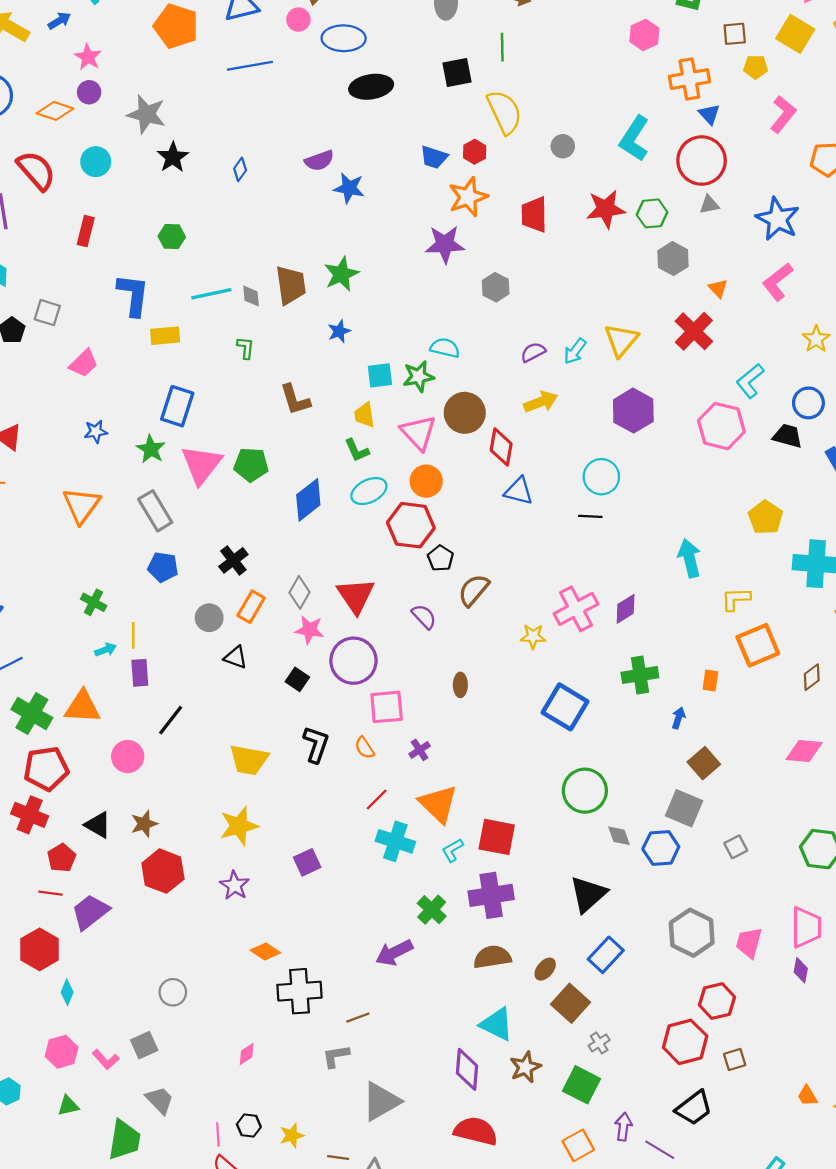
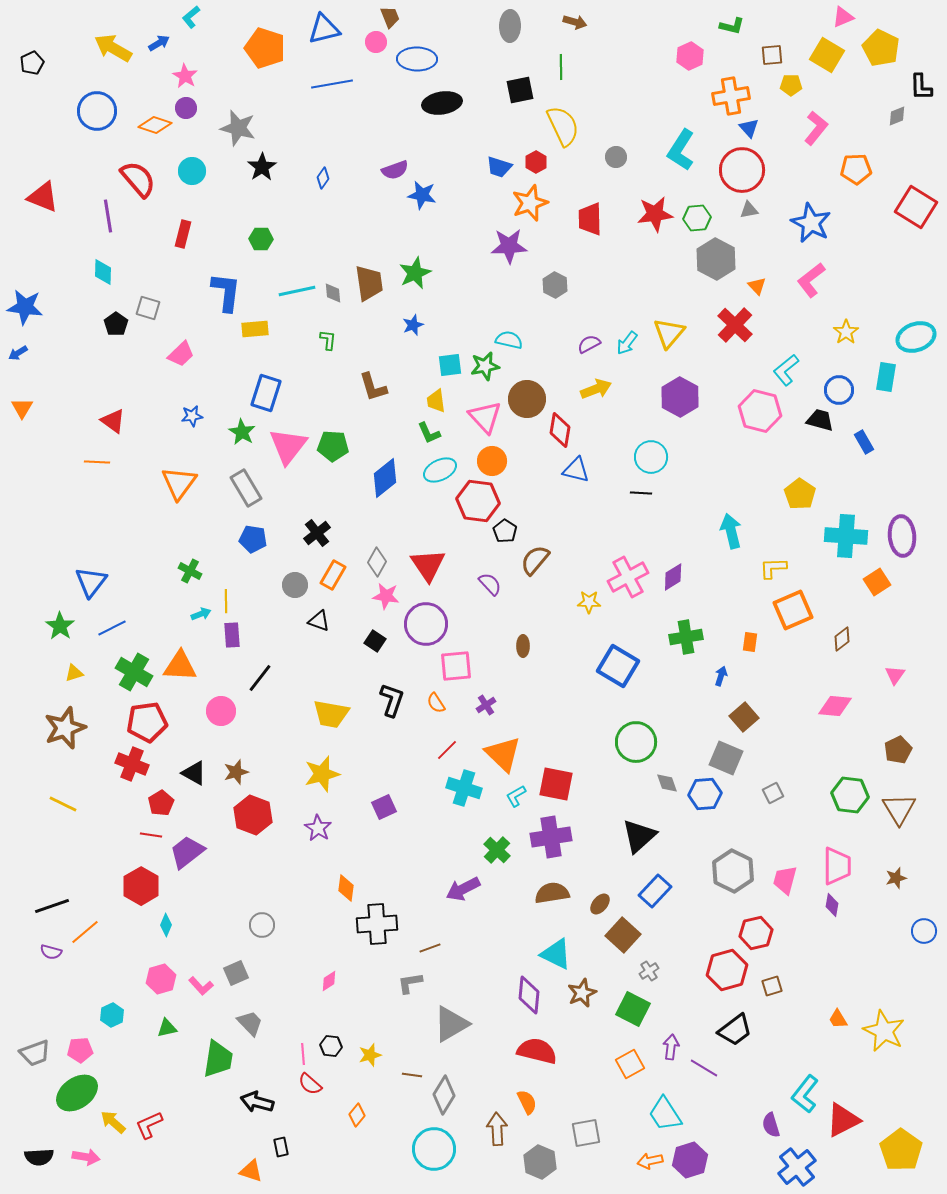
gray hexagon: (673, 259) -> (716, 259), size x1.4
orange diamond: (265, 951) -> (346, 888), turned 64

